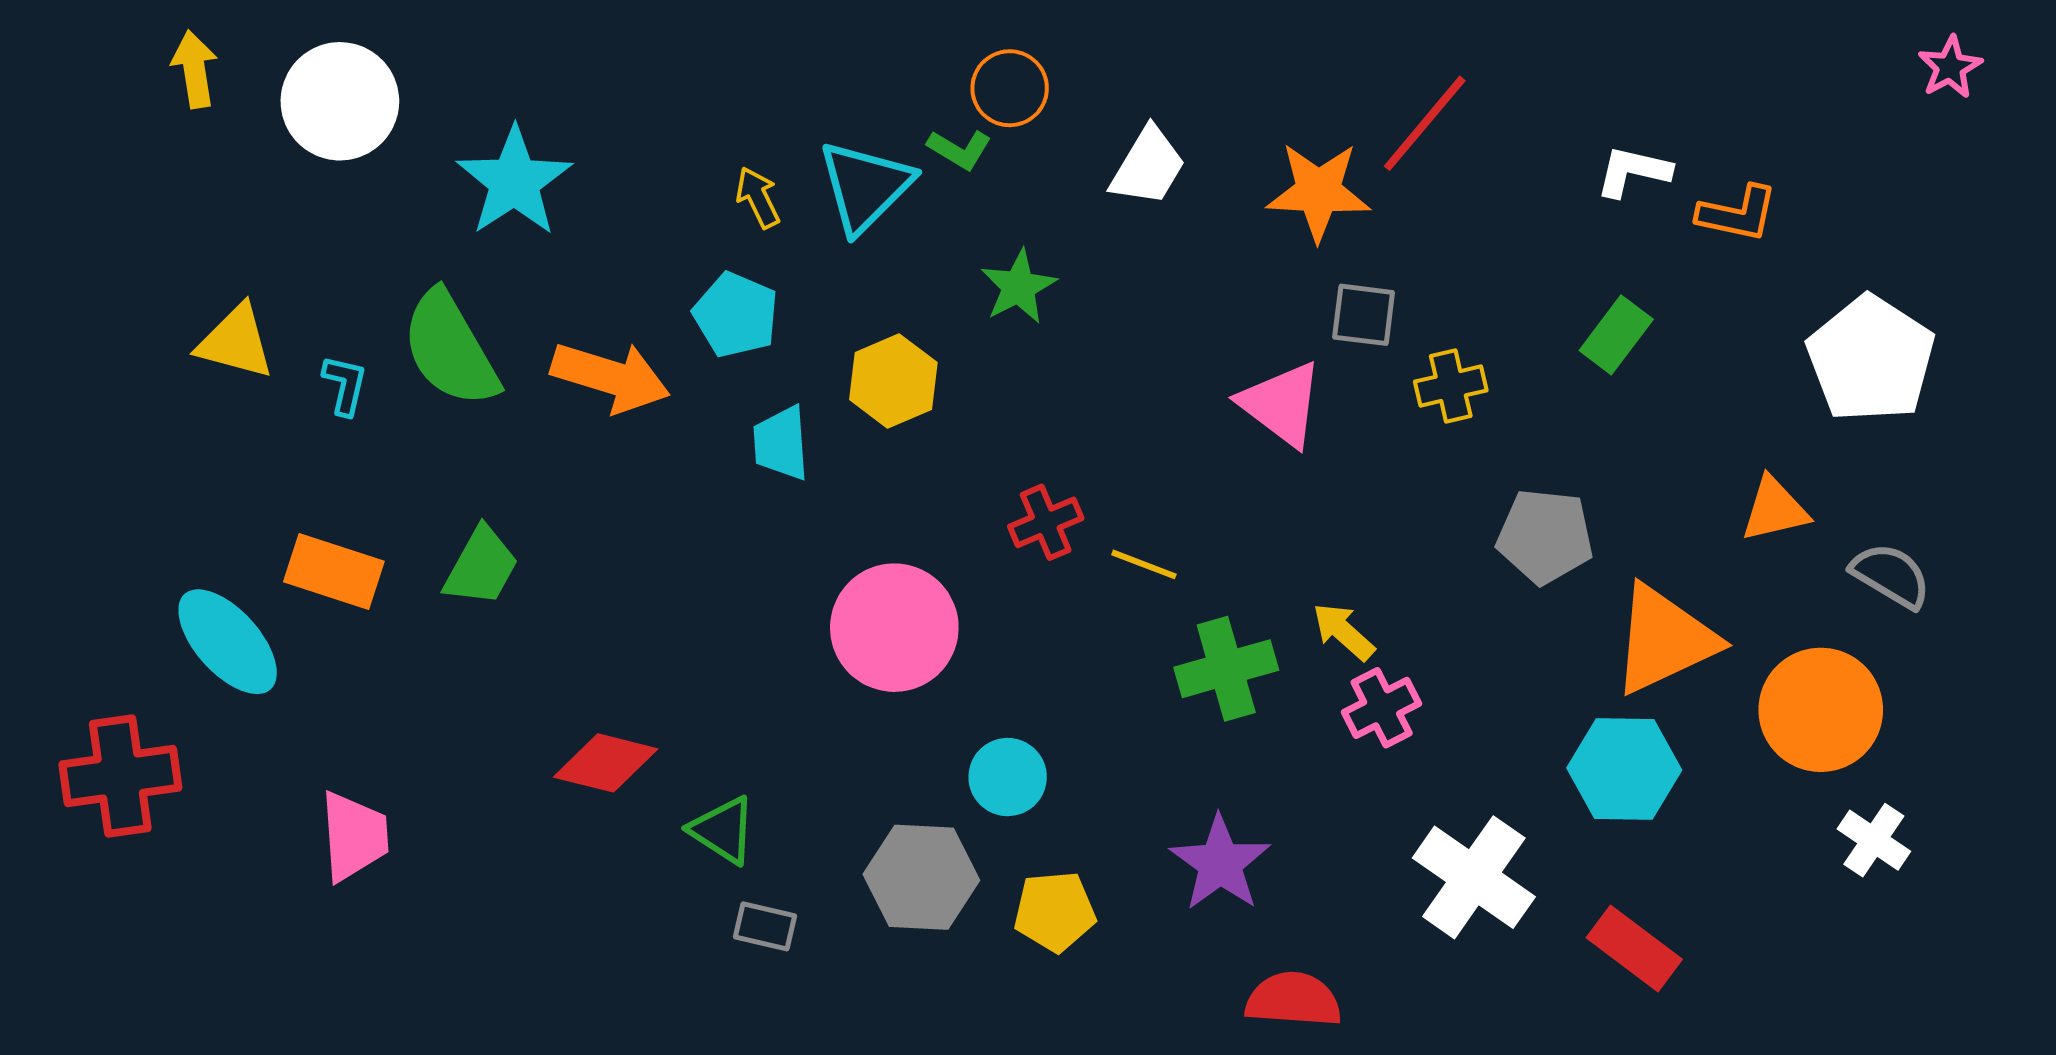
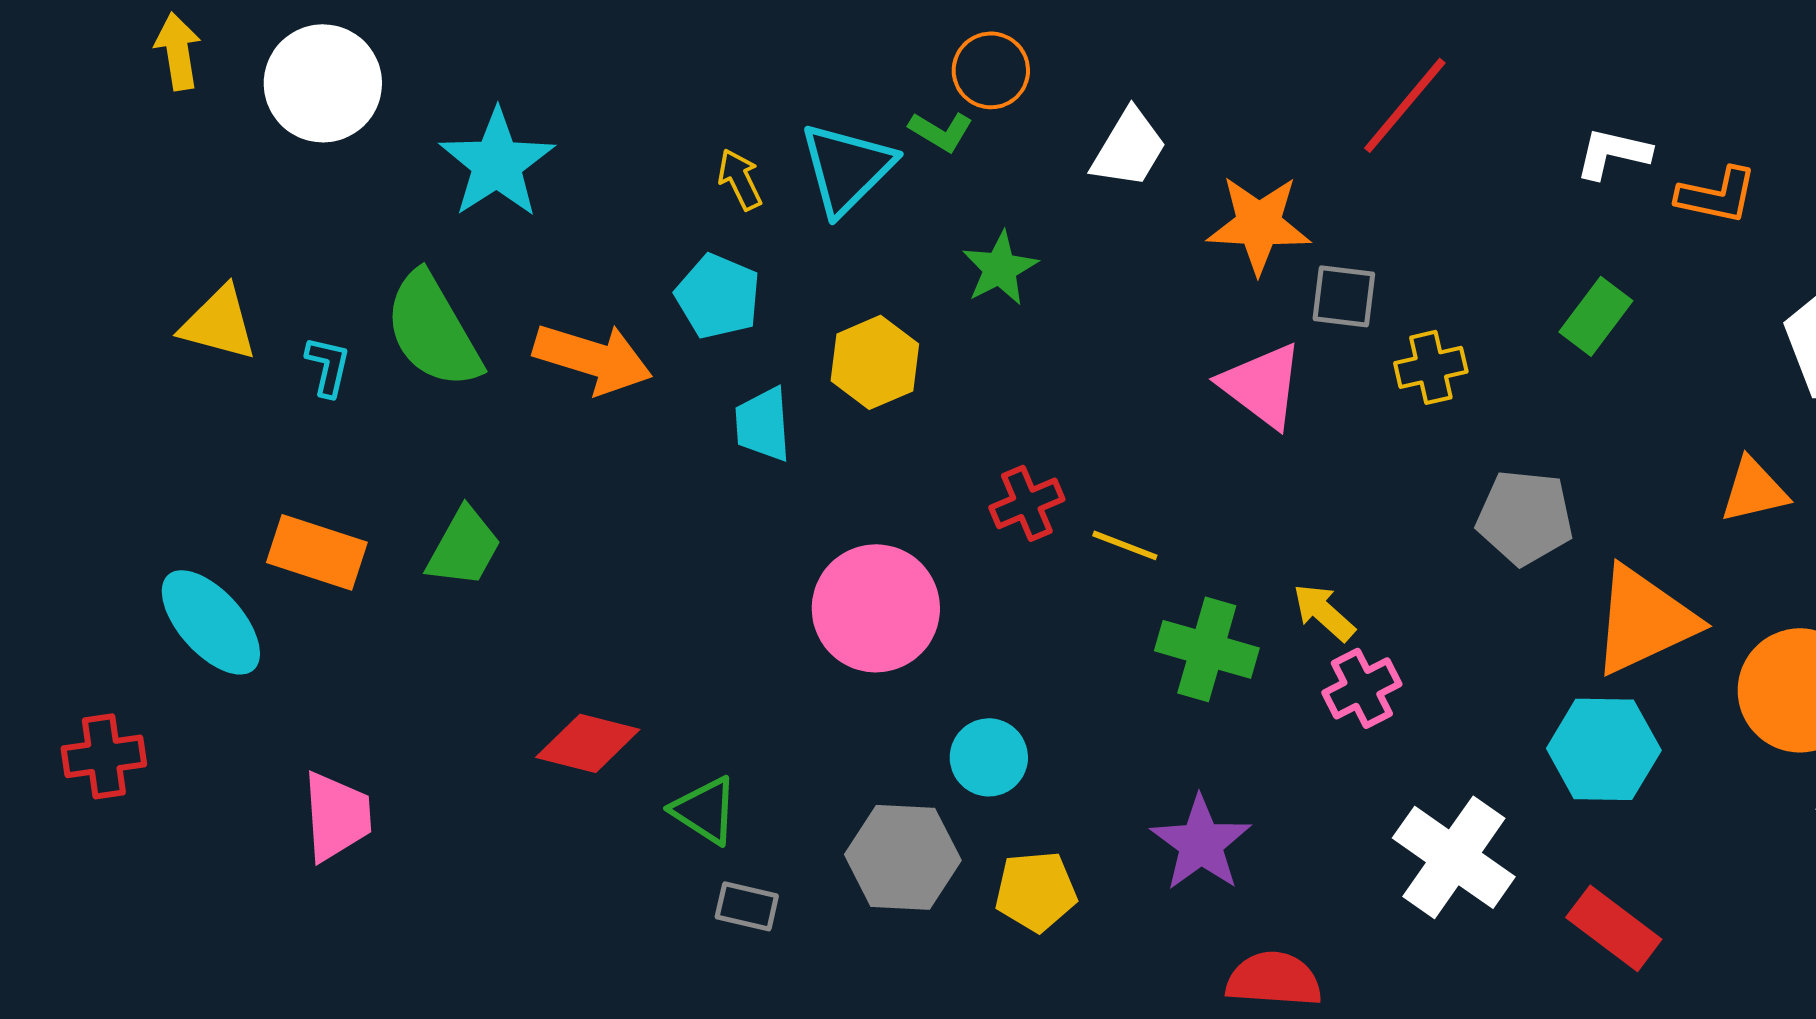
orange star: (1318, 191) -> (1259, 224), moved
green cross: (1226, 669) -> (1207, 649), turned 32
red cross: (120, 776) -> (104, 756), size x0.7

